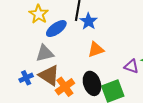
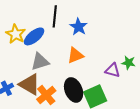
yellow star: (39, 14) -> (16, 34), moved
blue star: (89, 21) -> (78, 27), moved
gray triangle: (45, 53) -> (40, 62), moved

